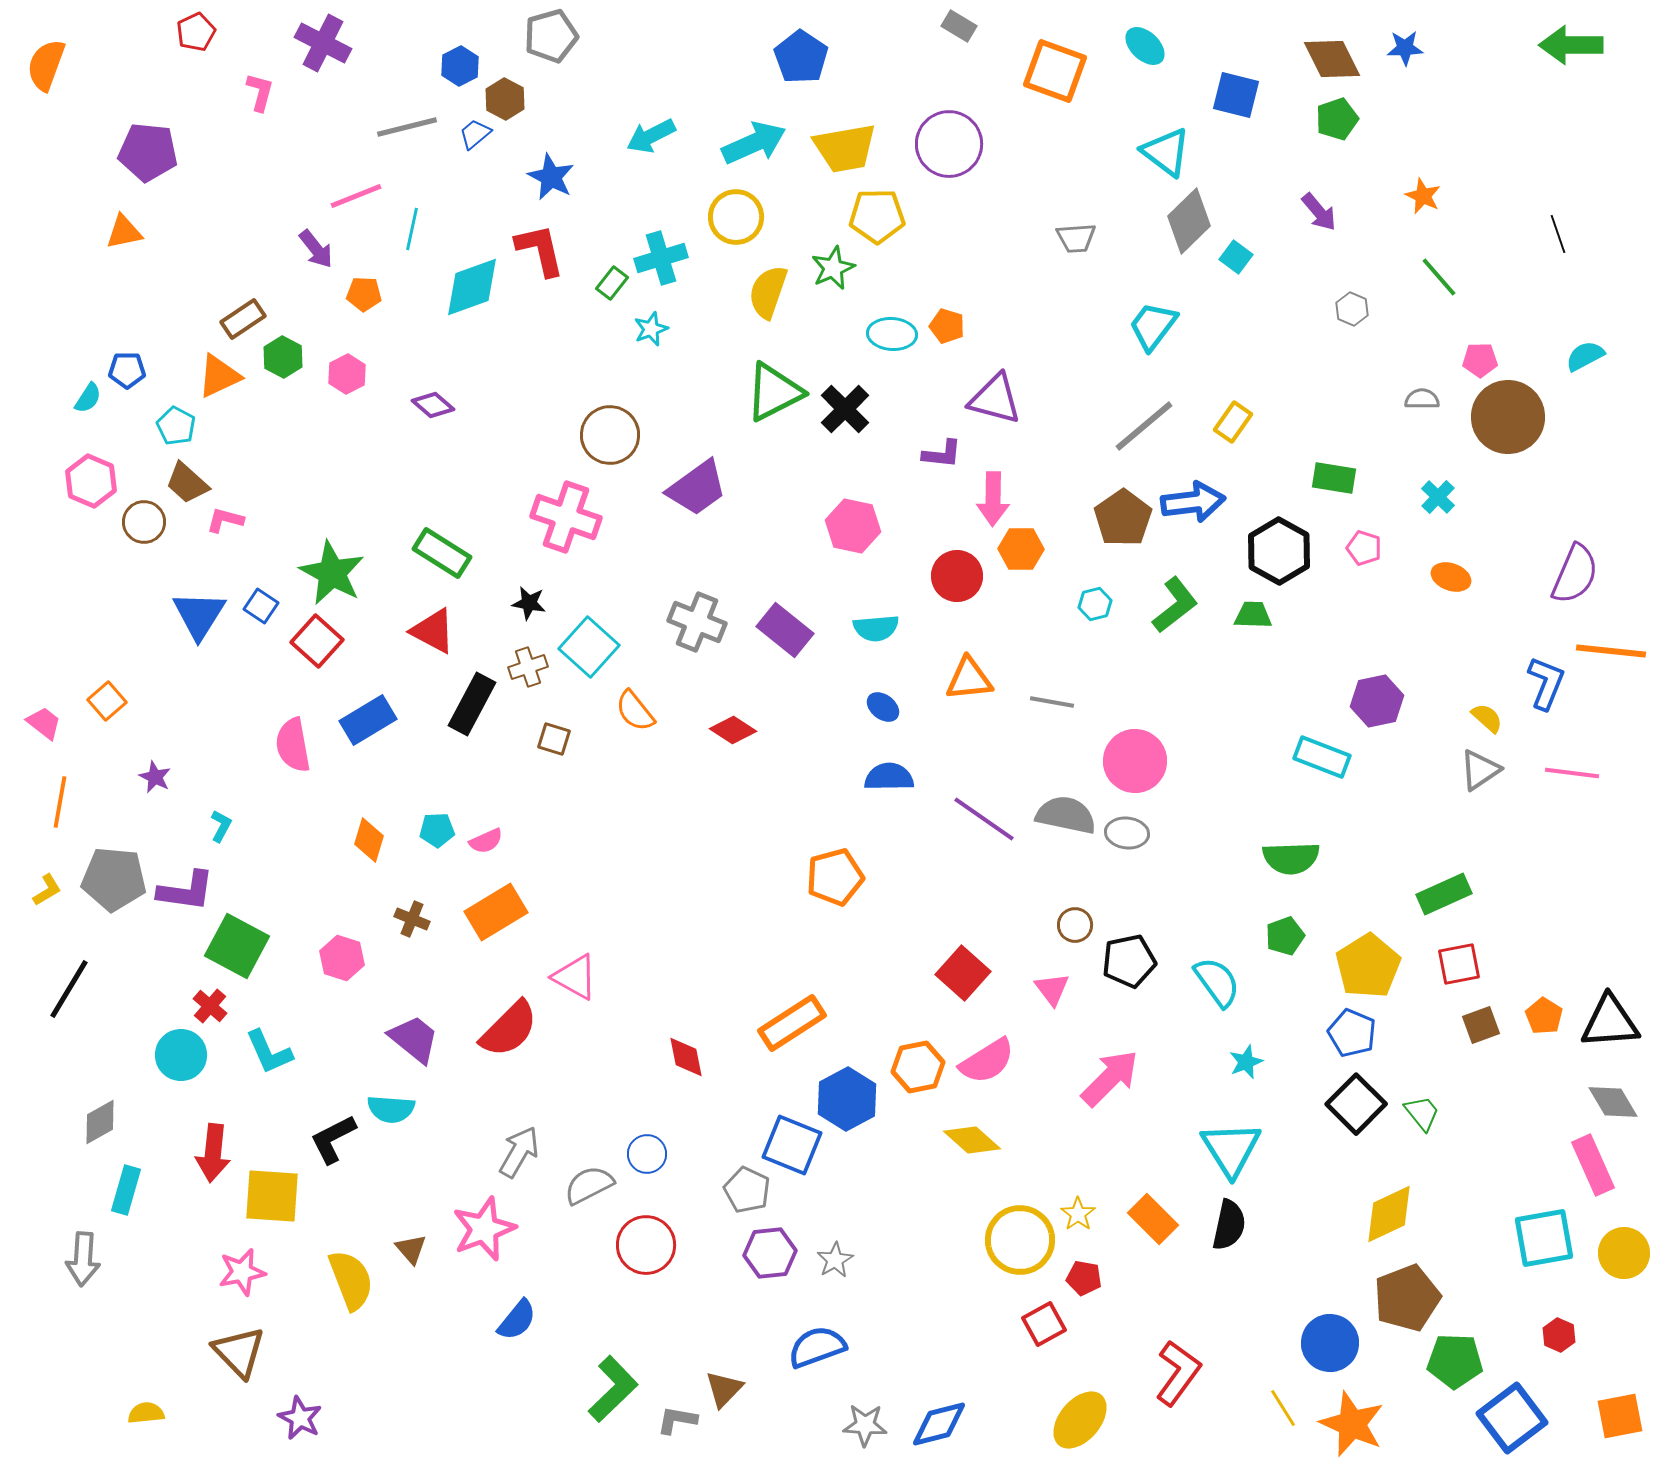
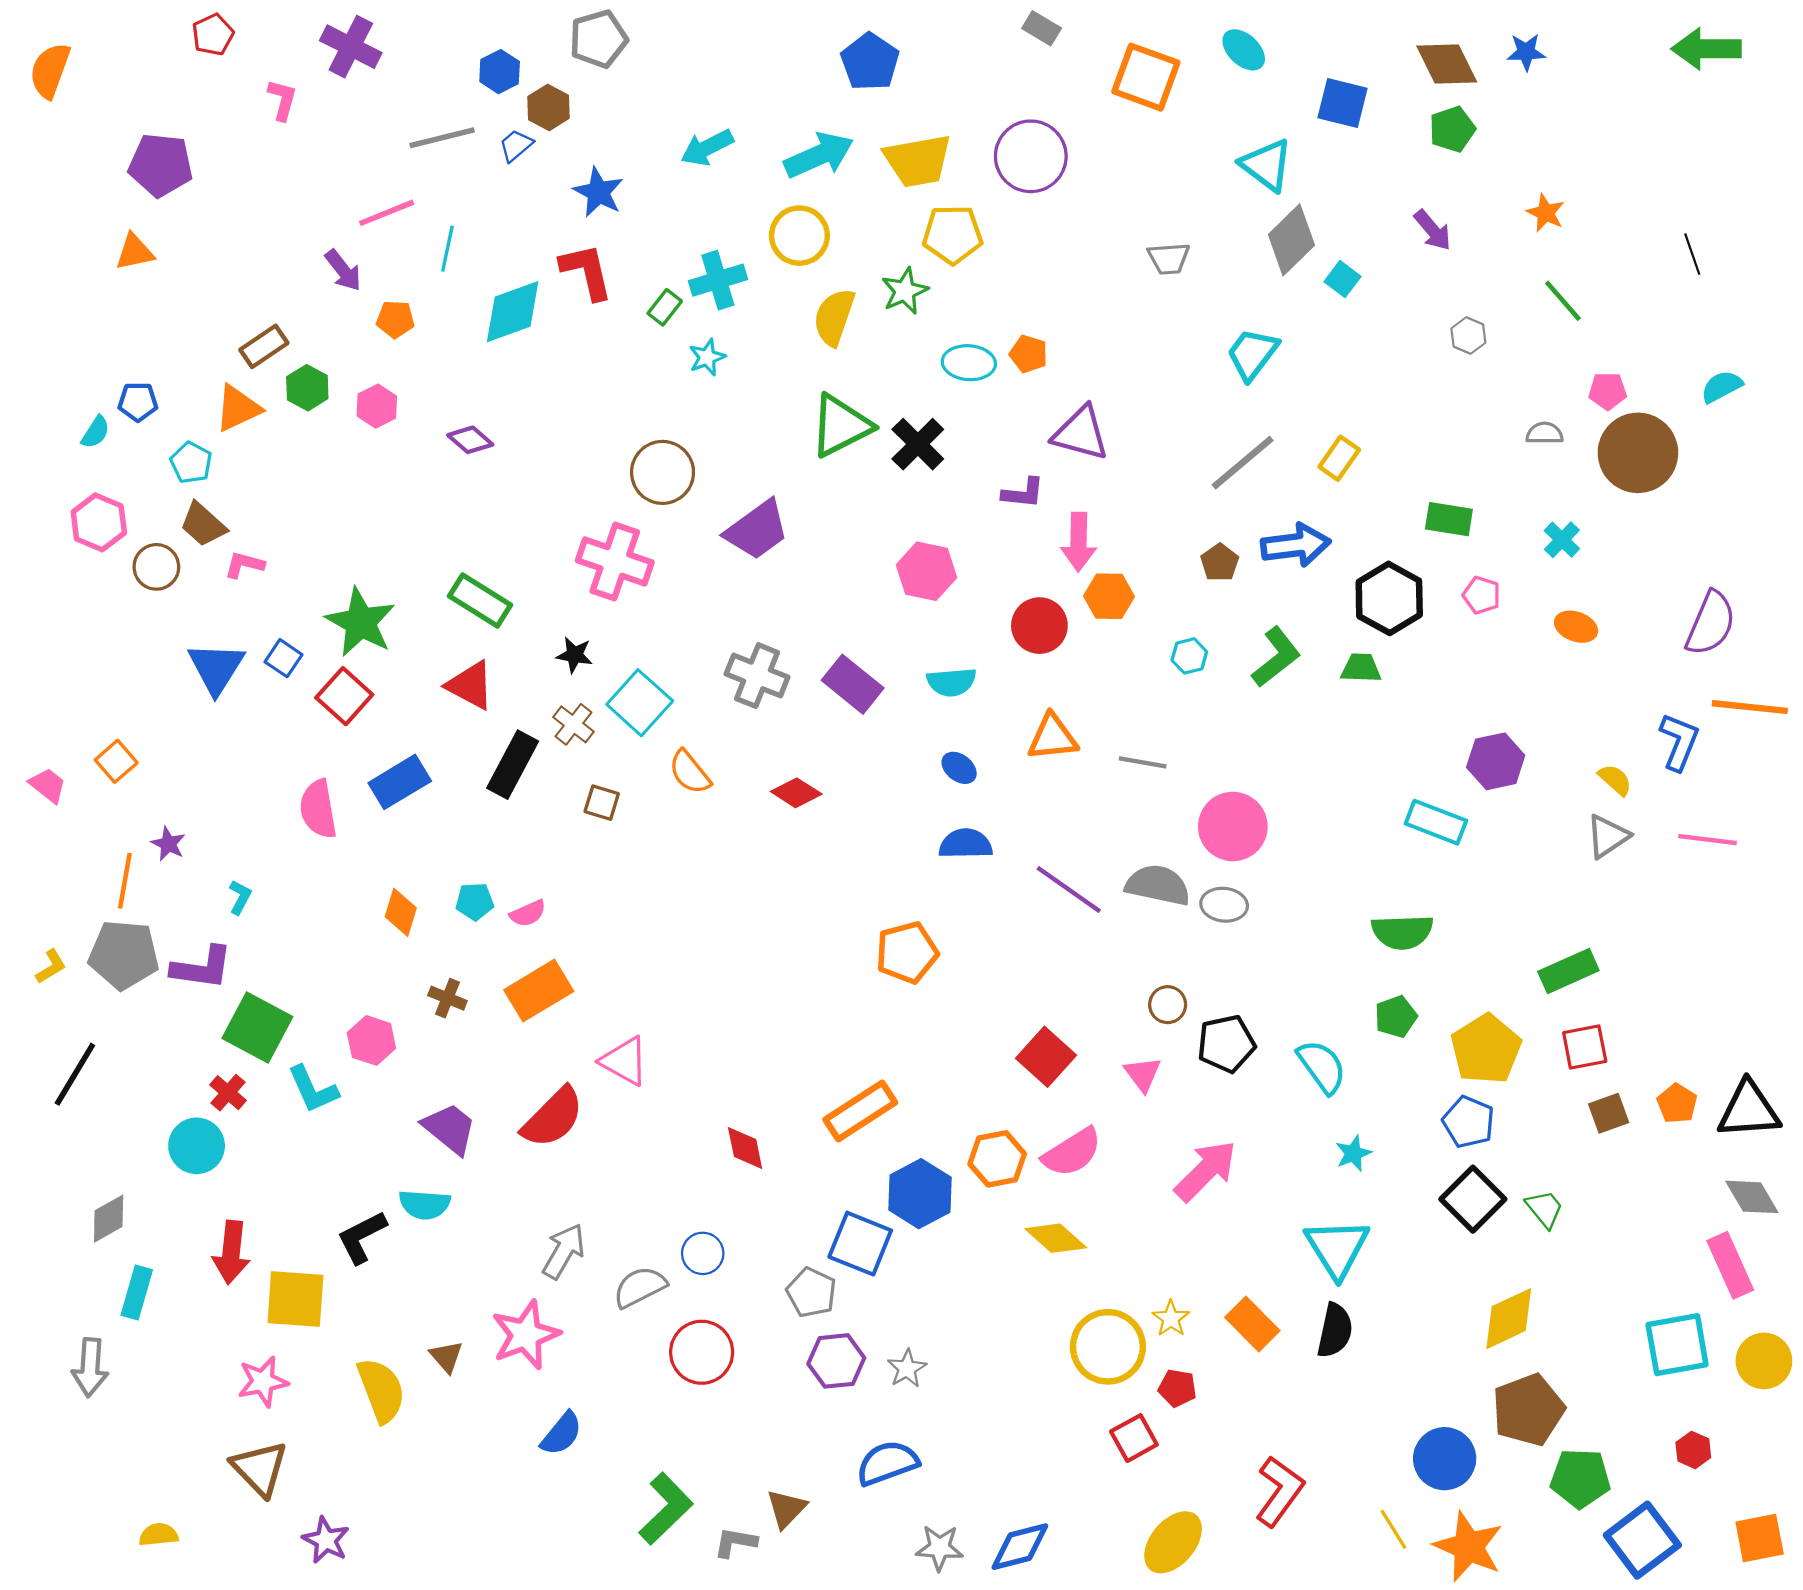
brown pentagon: (1123, 518) -> (1220, 563), size x0.6
brown cross: (528, 667) -> (573, 724), turned -33
orange line: (60, 802) -> (125, 881), moved
cyan L-shape: (269, 1052) -> (313, 1089), moved

